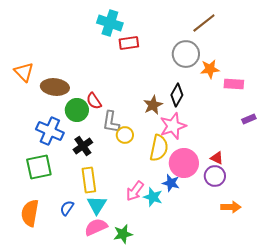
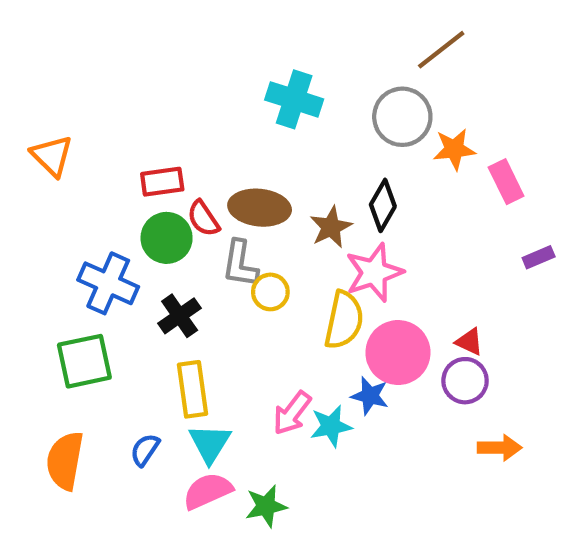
cyan cross: (110, 23) -> (294, 99), moved
red rectangle: (129, 43) -> (162, 182), moved
pink rectangle: (234, 84) -> (506, 182), turned 60
brown ellipse: (55, 87) -> (260, 208), moved
cyan star: (153, 197) -> (331, 426), turned -30

